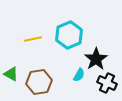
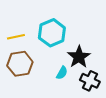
brown hexagon: (39, 82) -> (20, 64), moved

